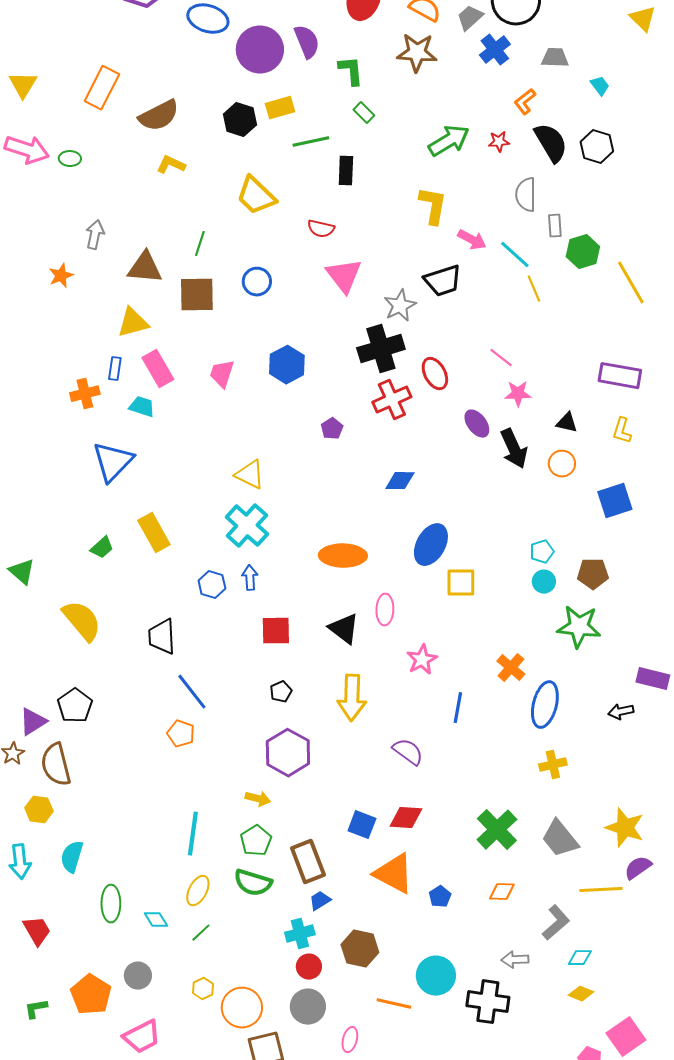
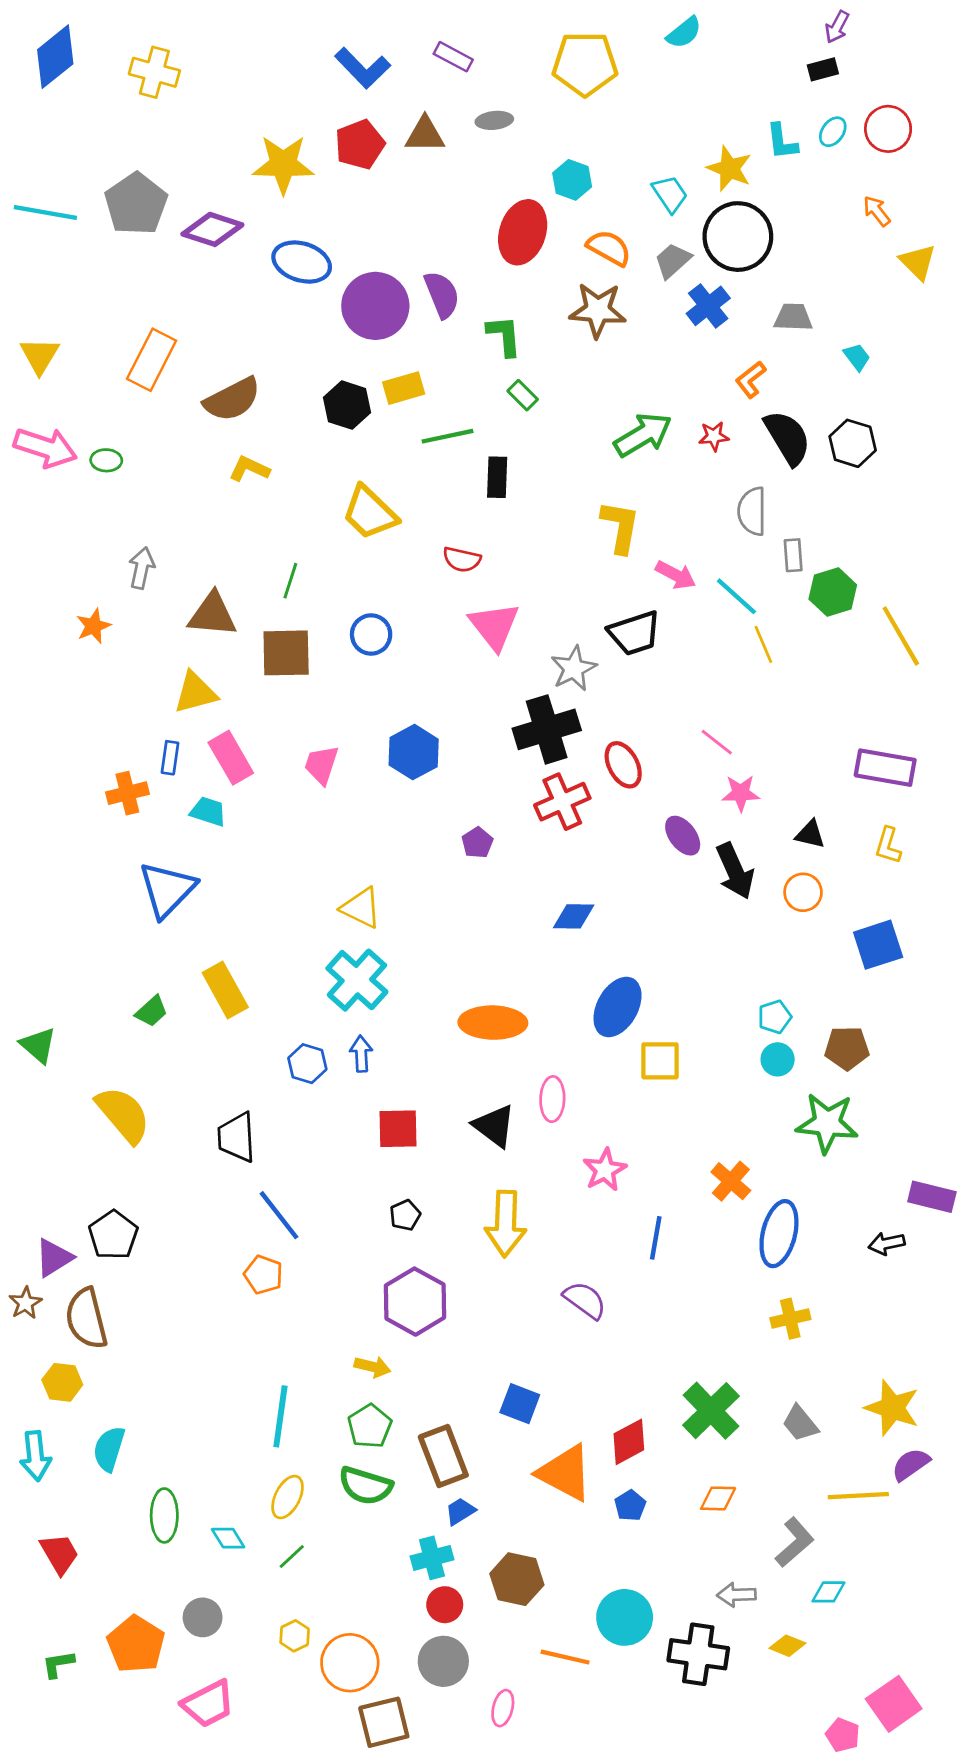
red diamond: (406, 818) -> (629, 1442), moved, turned -32
gray trapezoid: (560, 839) -> (800, 1423), size x0.7
yellow diamond: (581, 994) -> (787, 1646), moved

